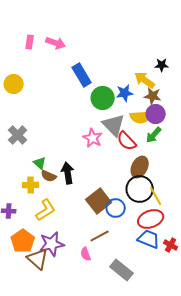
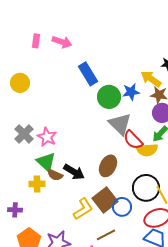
yellow semicircle: (141, 117) -> (147, 150), moved
pink star: (93, 138) -> (47, 137), moved
green triangle: (40, 163) -> (46, 162), size x1.5
brown ellipse: (140, 167) -> (108, 166), moved
black arrow: (68, 173) -> (74, 172), turned 130
yellow L-shape: (46, 210) -> (83, 209), moved

